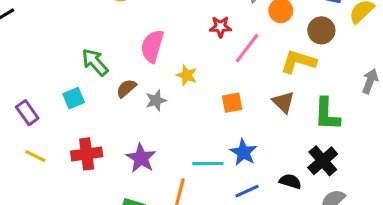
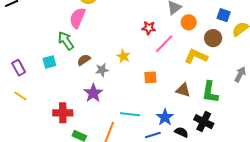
pink semicircle: (152, 46) -> (77, 18), moved
brown triangle: (283, 102) -> (183, 90), moved, turned -35
blue star: (243, 152) -> (165, 117), moved
red cross: (87, 154) -> (63, 113), moved
purple star: (141, 158) -> (93, 93), moved
black cross: (323, 161) -> (204, 122), turned -30

